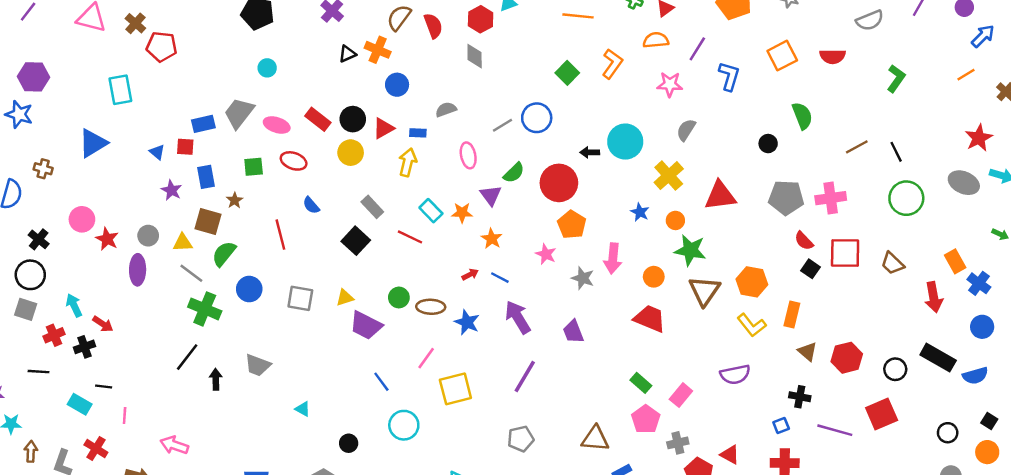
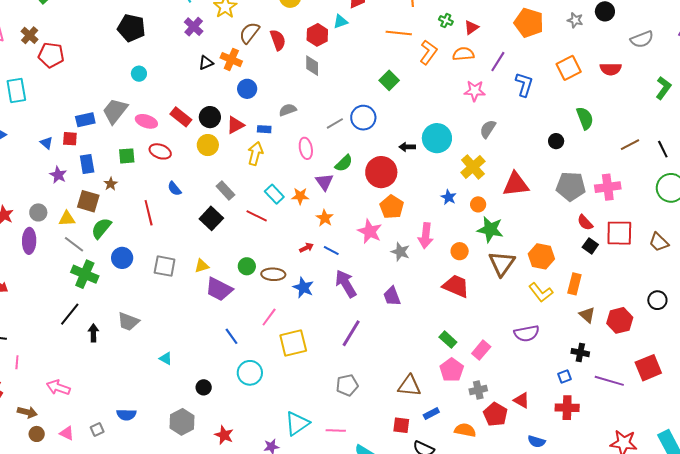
orange L-shape: (612, 64) -> (428, 52), moved
pink star: (546, 254) -> (370, 231), size x1.4
black circle: (895, 369) -> (657, 300), moved

